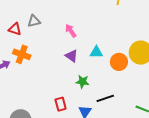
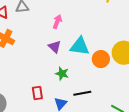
pink arrow: (71, 31) -> (57, 22), turned 48
cyan triangle: (96, 52) -> (80, 46), size x1.5

